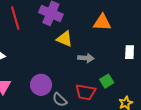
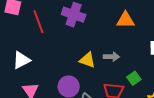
yellow triangle: (65, 39) -> (87, 60), moved

